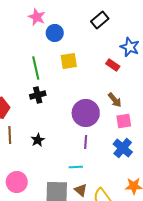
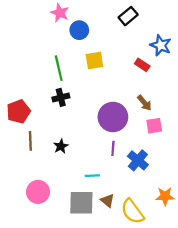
blue cross: (123, 148) -> (138, 160), moved
cyan line: (76, 167) -> (92, 176), moved

